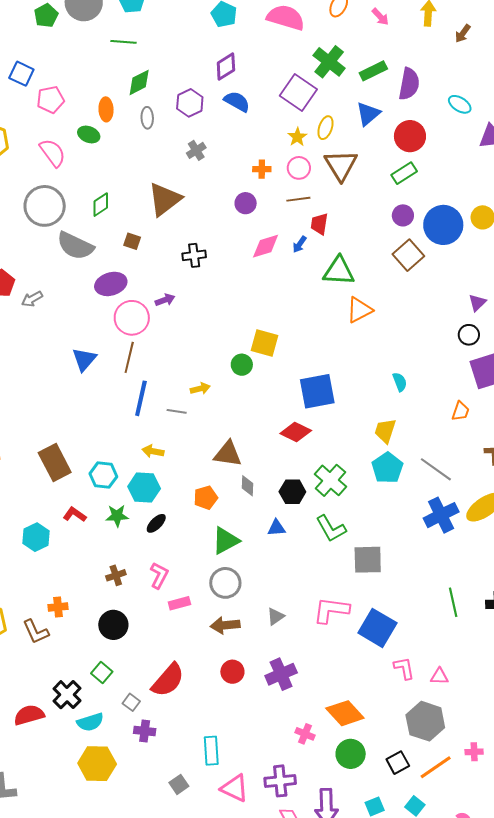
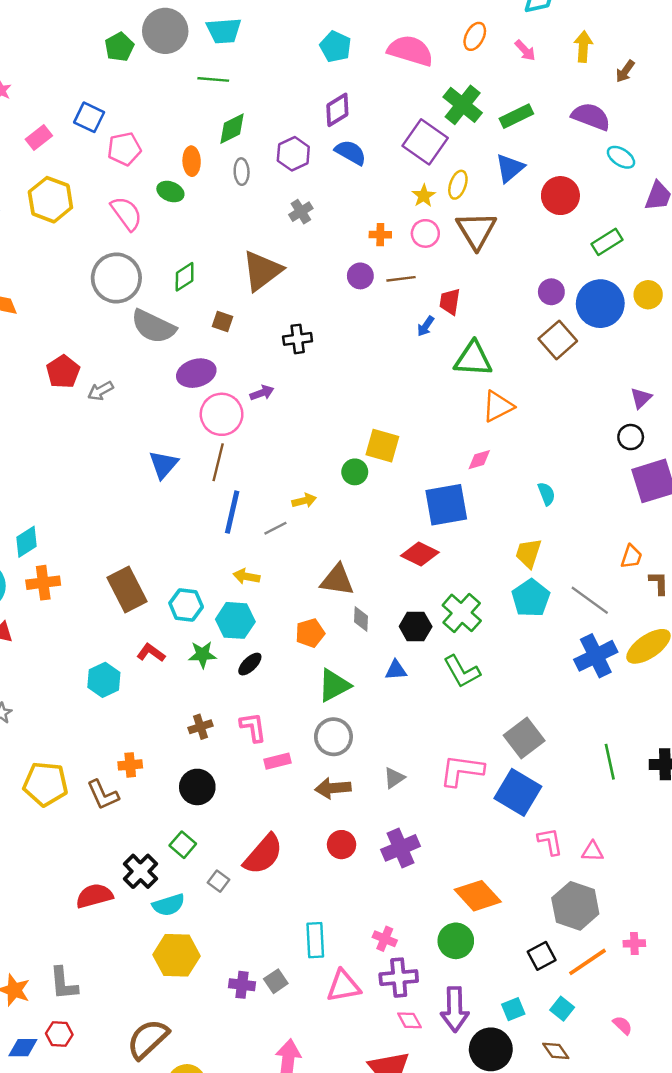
purple semicircle: (409, 84) -> (591, 117), moved, turned -80
green rectangle: (404, 173) -> (607, 242), moved
brown line: (298, 199) -> (401, 279), moved
pink diamond: (266, 246) -> (479, 460), moved, size x0.7
gray line: (177, 411) -> (275, 528), turned -36
orange trapezoid: (460, 411) -> (631, 557), moved
gray square: (368, 560) -> (524, 738), moved, turned -36
pink L-shape: (159, 575) -> (253, 727), turned -36
purple cross: (145, 731) -> (242, 985), moved
pink cross: (305, 734) -> (385, 939), moved
green circle: (351, 754) -> (456, 941), moved
pink triangle: (235, 788) -> (343, 986), turned -36

